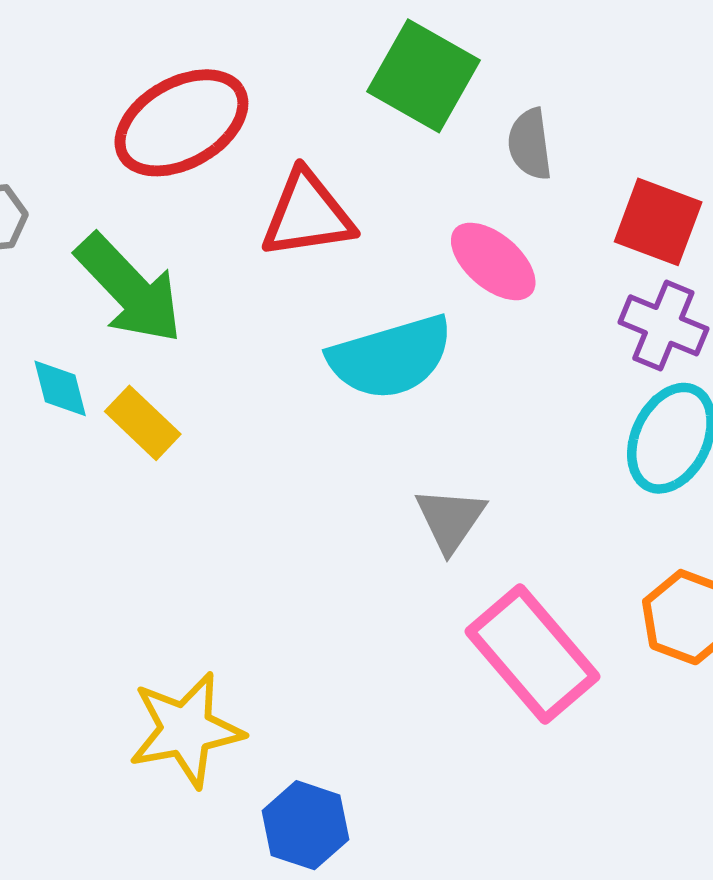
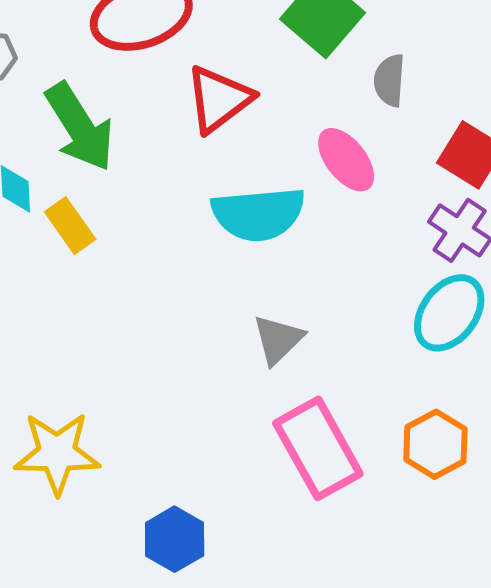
red triangle: (307, 215) -> (219, 99), turned -40
blue hexagon: (305, 825) -> (175, 539), moved

